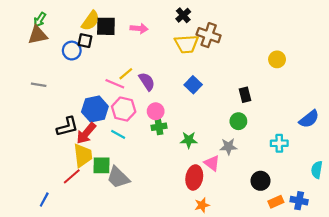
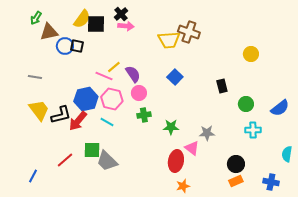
black cross: (183, 15) -> (121, 14), moved
brown triangle: (38, 35) -> (49, 32), moved
black square: (85, 41) -> (77, 46), moved
pink circle: (156, 111) -> (139, 93), moved
green circle: (238, 121) -> (246, 104), moved
yellow trapezoid: (83, 155) -> (39, 110), moved, turned -30
blue line: (44, 200) -> (33, 176), moved
orange rectangle: (276, 202) -> (236, 181), moved

